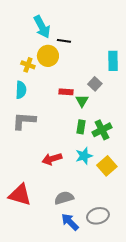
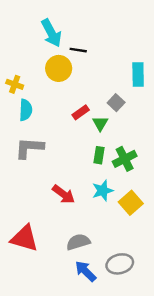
yellow cross: (28, 65) -> (15, 84), moved
red rectangle: (66, 92) -> (81, 112), turned -40
red arrow: (52, 159) -> (64, 194), turned -126

